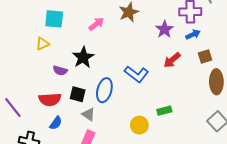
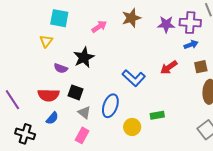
purple star: (164, 29) -> (166, 24), moved, turned 30
yellow triangle: (43, 44) -> (46, 41), turned -32
blue ellipse: (104, 90) -> (110, 106), moved

